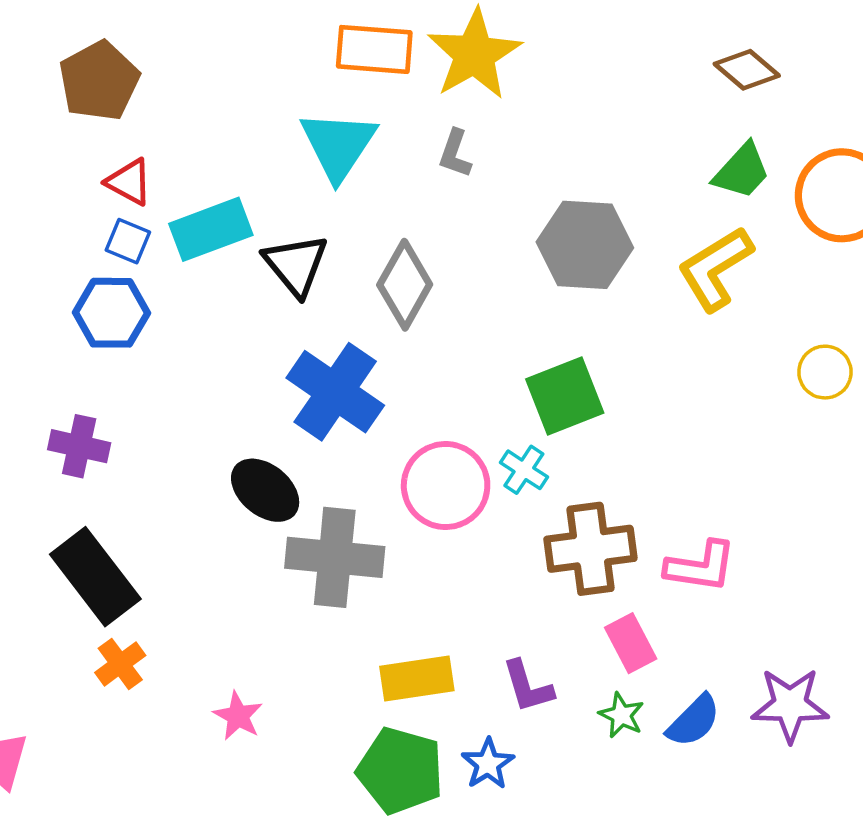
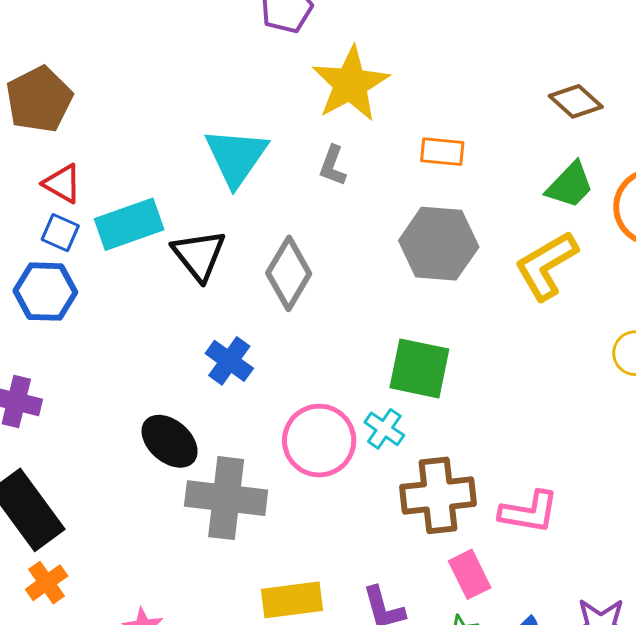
orange rectangle: (374, 49) -> (442, 152), moved, size x0.7
blue cross: (335, 392) -> (229, 361), size x0.6
green square: (565, 396) -> (419, 368), turned 32

